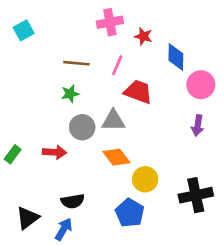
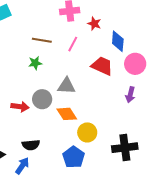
red trapezoid: (138, 92) -> (102, 66), moved
gray circle: (82, 127) -> (42, 99), moved

